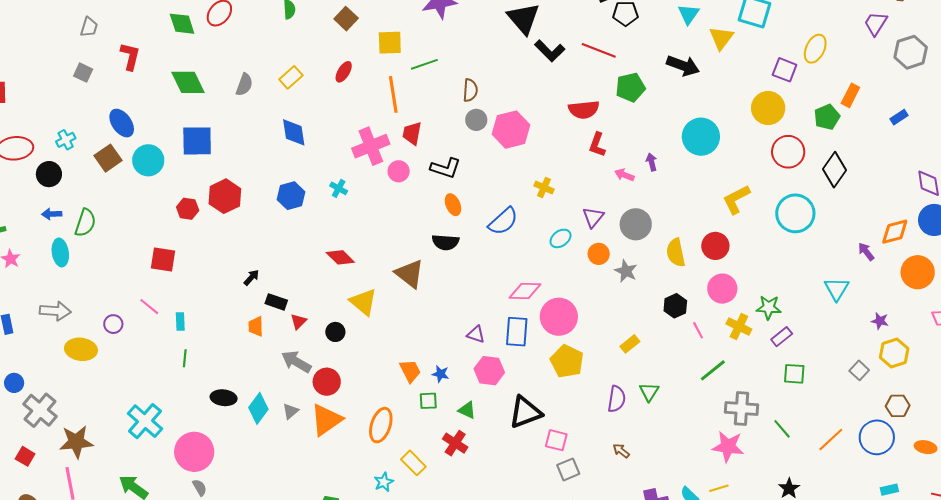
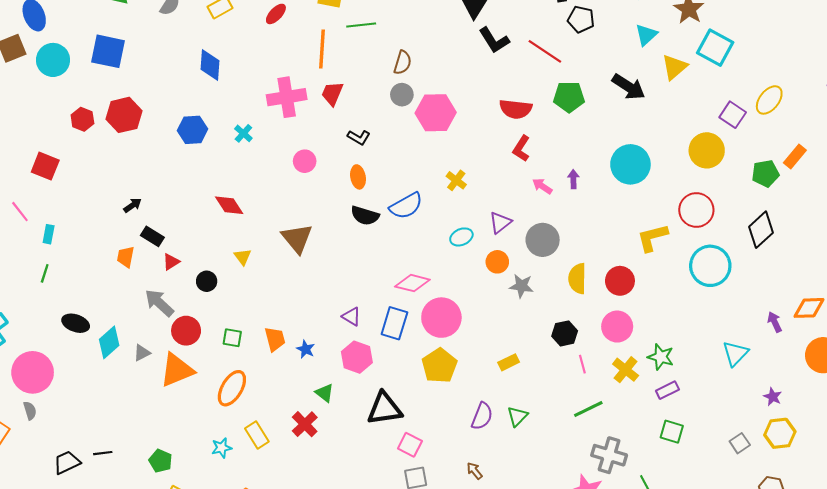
red circle: (788, 152) -> (696, 210), moved
black L-shape: (445, 168) -> (359, 137), size x0.7
pink circle: (399, 171) -> (305, 161), moved
black semicircle: (446, 242) -> (365, 216), moved
gray star: (626, 271) -> (521, 286), turned -30
yellow triangle: (363, 302) -> (243, 257), size x0.6
green square: (428, 401) -> (232, 338), moved

